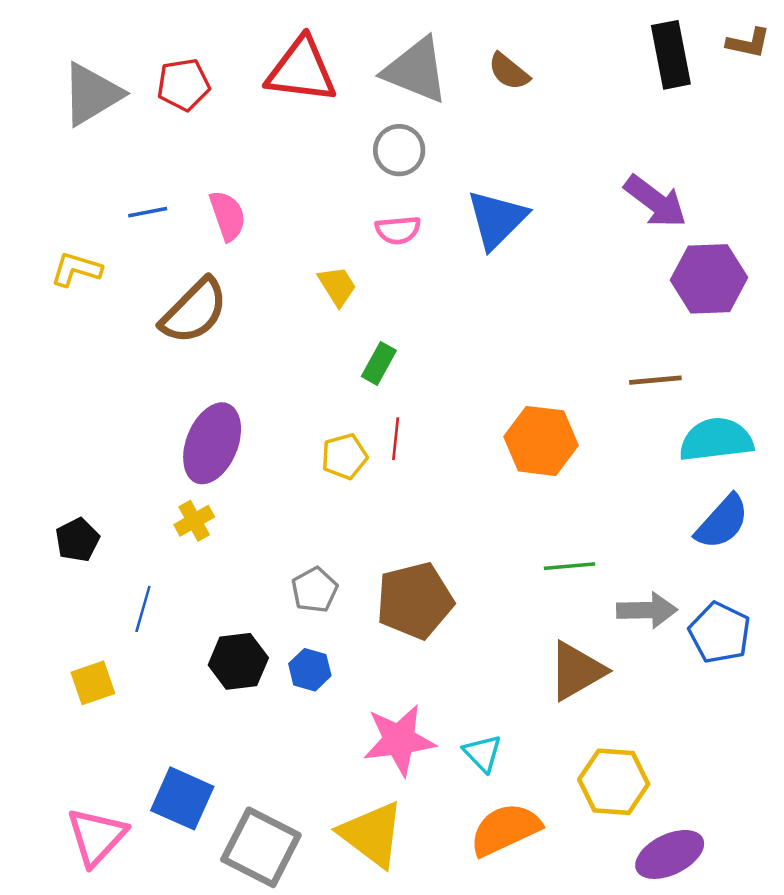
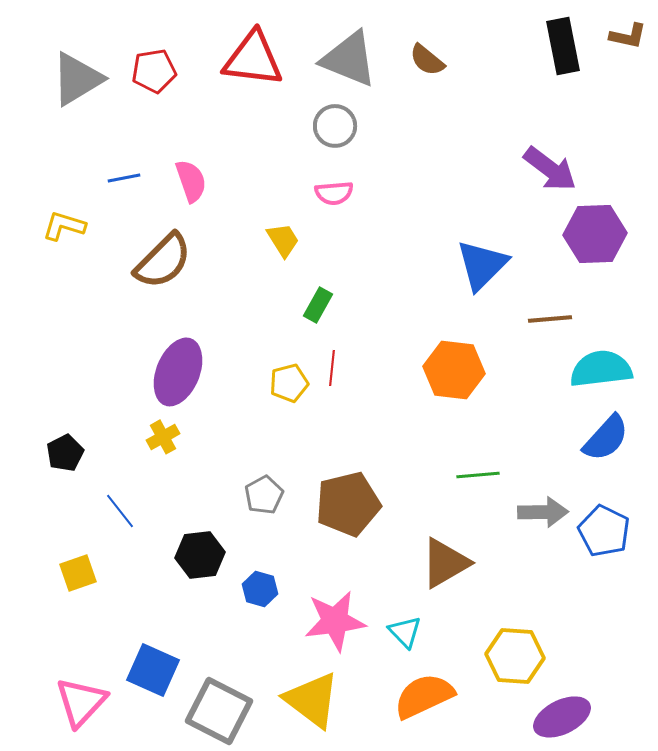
blue triangle: (497, 219) -> (482, 265), moved
blue line: (143, 609) -> (120, 511), turned -54
blue hexagon: (310, 670) -> (260, 589), moved
brown triangle: (577, 671) -> (445, 563), moved

